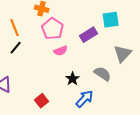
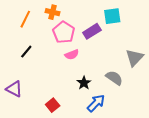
cyan square: (111, 20) -> (112, 16), moved
orange line: (15, 28) -> (25, 19), moved, turned 48
purple rectangle: (89, 35) -> (92, 31), moved

